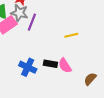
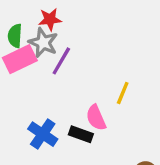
yellow line: (71, 35) -> (123, 93), turned -64
pink semicircle: (65, 66) -> (96, 118), moved

